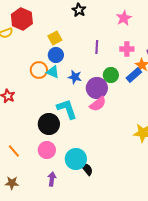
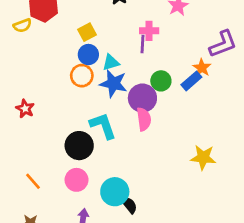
pink cross: (127, 49) -> (149, 31), moved
orange circle: (39, 70) -> (82, 76), moved
cyan triangle: (53, 72) -> (111, 62), moved, turned -40
blue star: (75, 77) -> (113, 84), size x1.5
pink semicircle: (98, 104) -> (144, 119), turned -60

